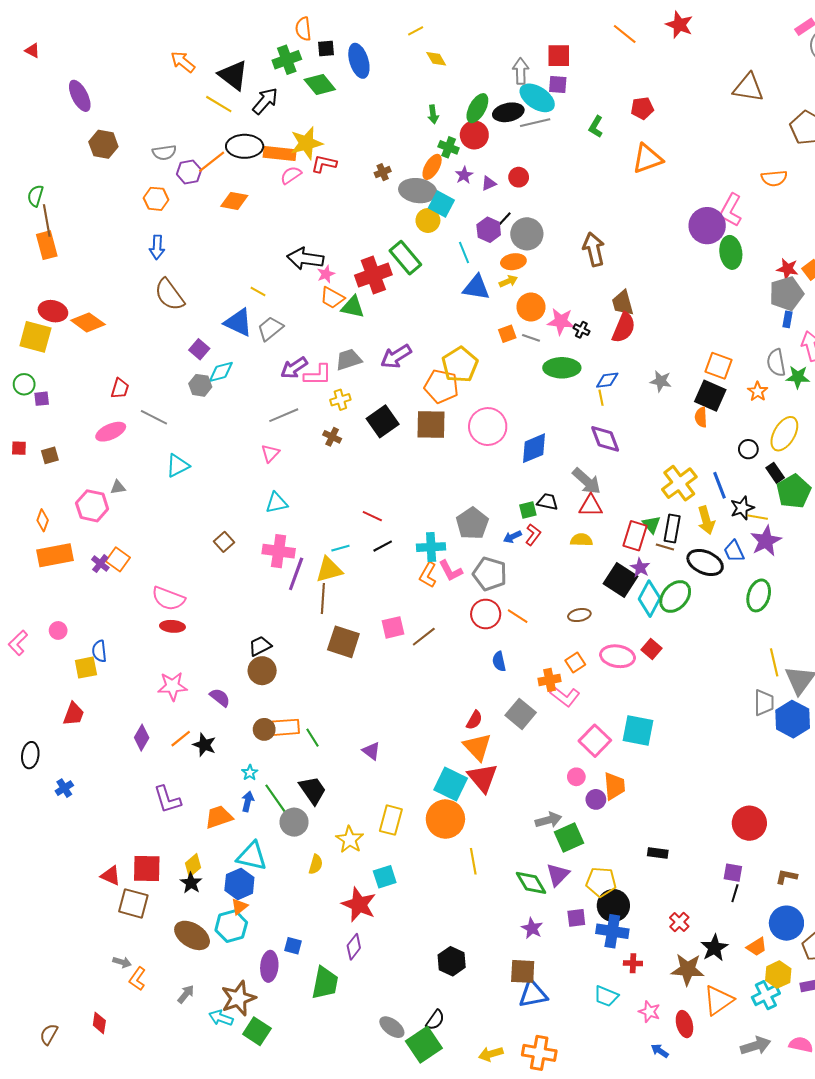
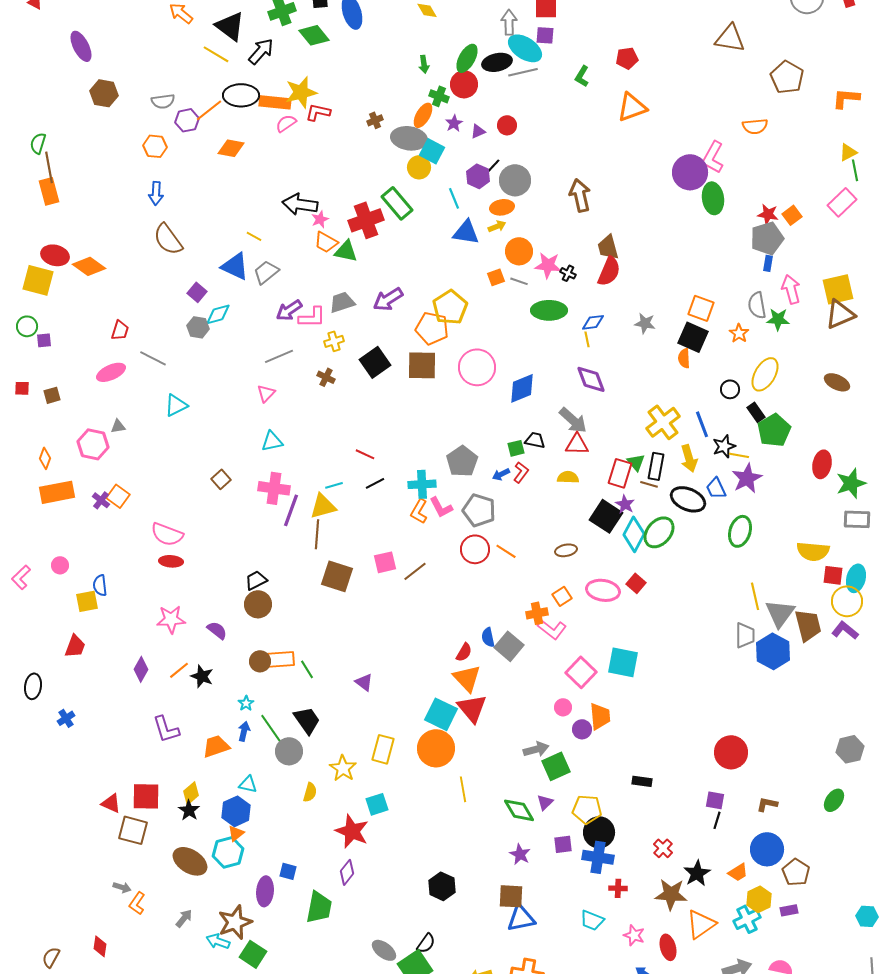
blue semicircle: (499, 661) -> (488, 637), moved
cyan triangle: (252, 856) -> (248, 784), size x0.6
purple triangle: (558, 875) -> (545, 802), size x0.7

